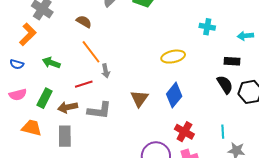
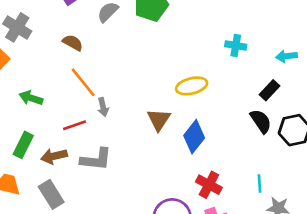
black rectangle: (232, 61) -> (269, 90), turned -49
brown triangle: (139, 99) -> (159, 120), moved
gray rectangle: (65, 136) -> (51, 194), turned -30

